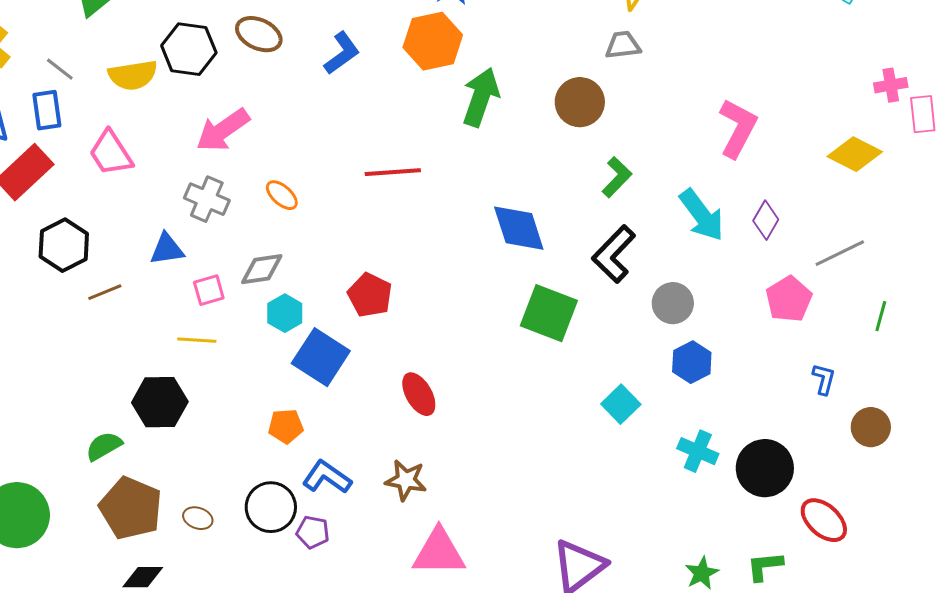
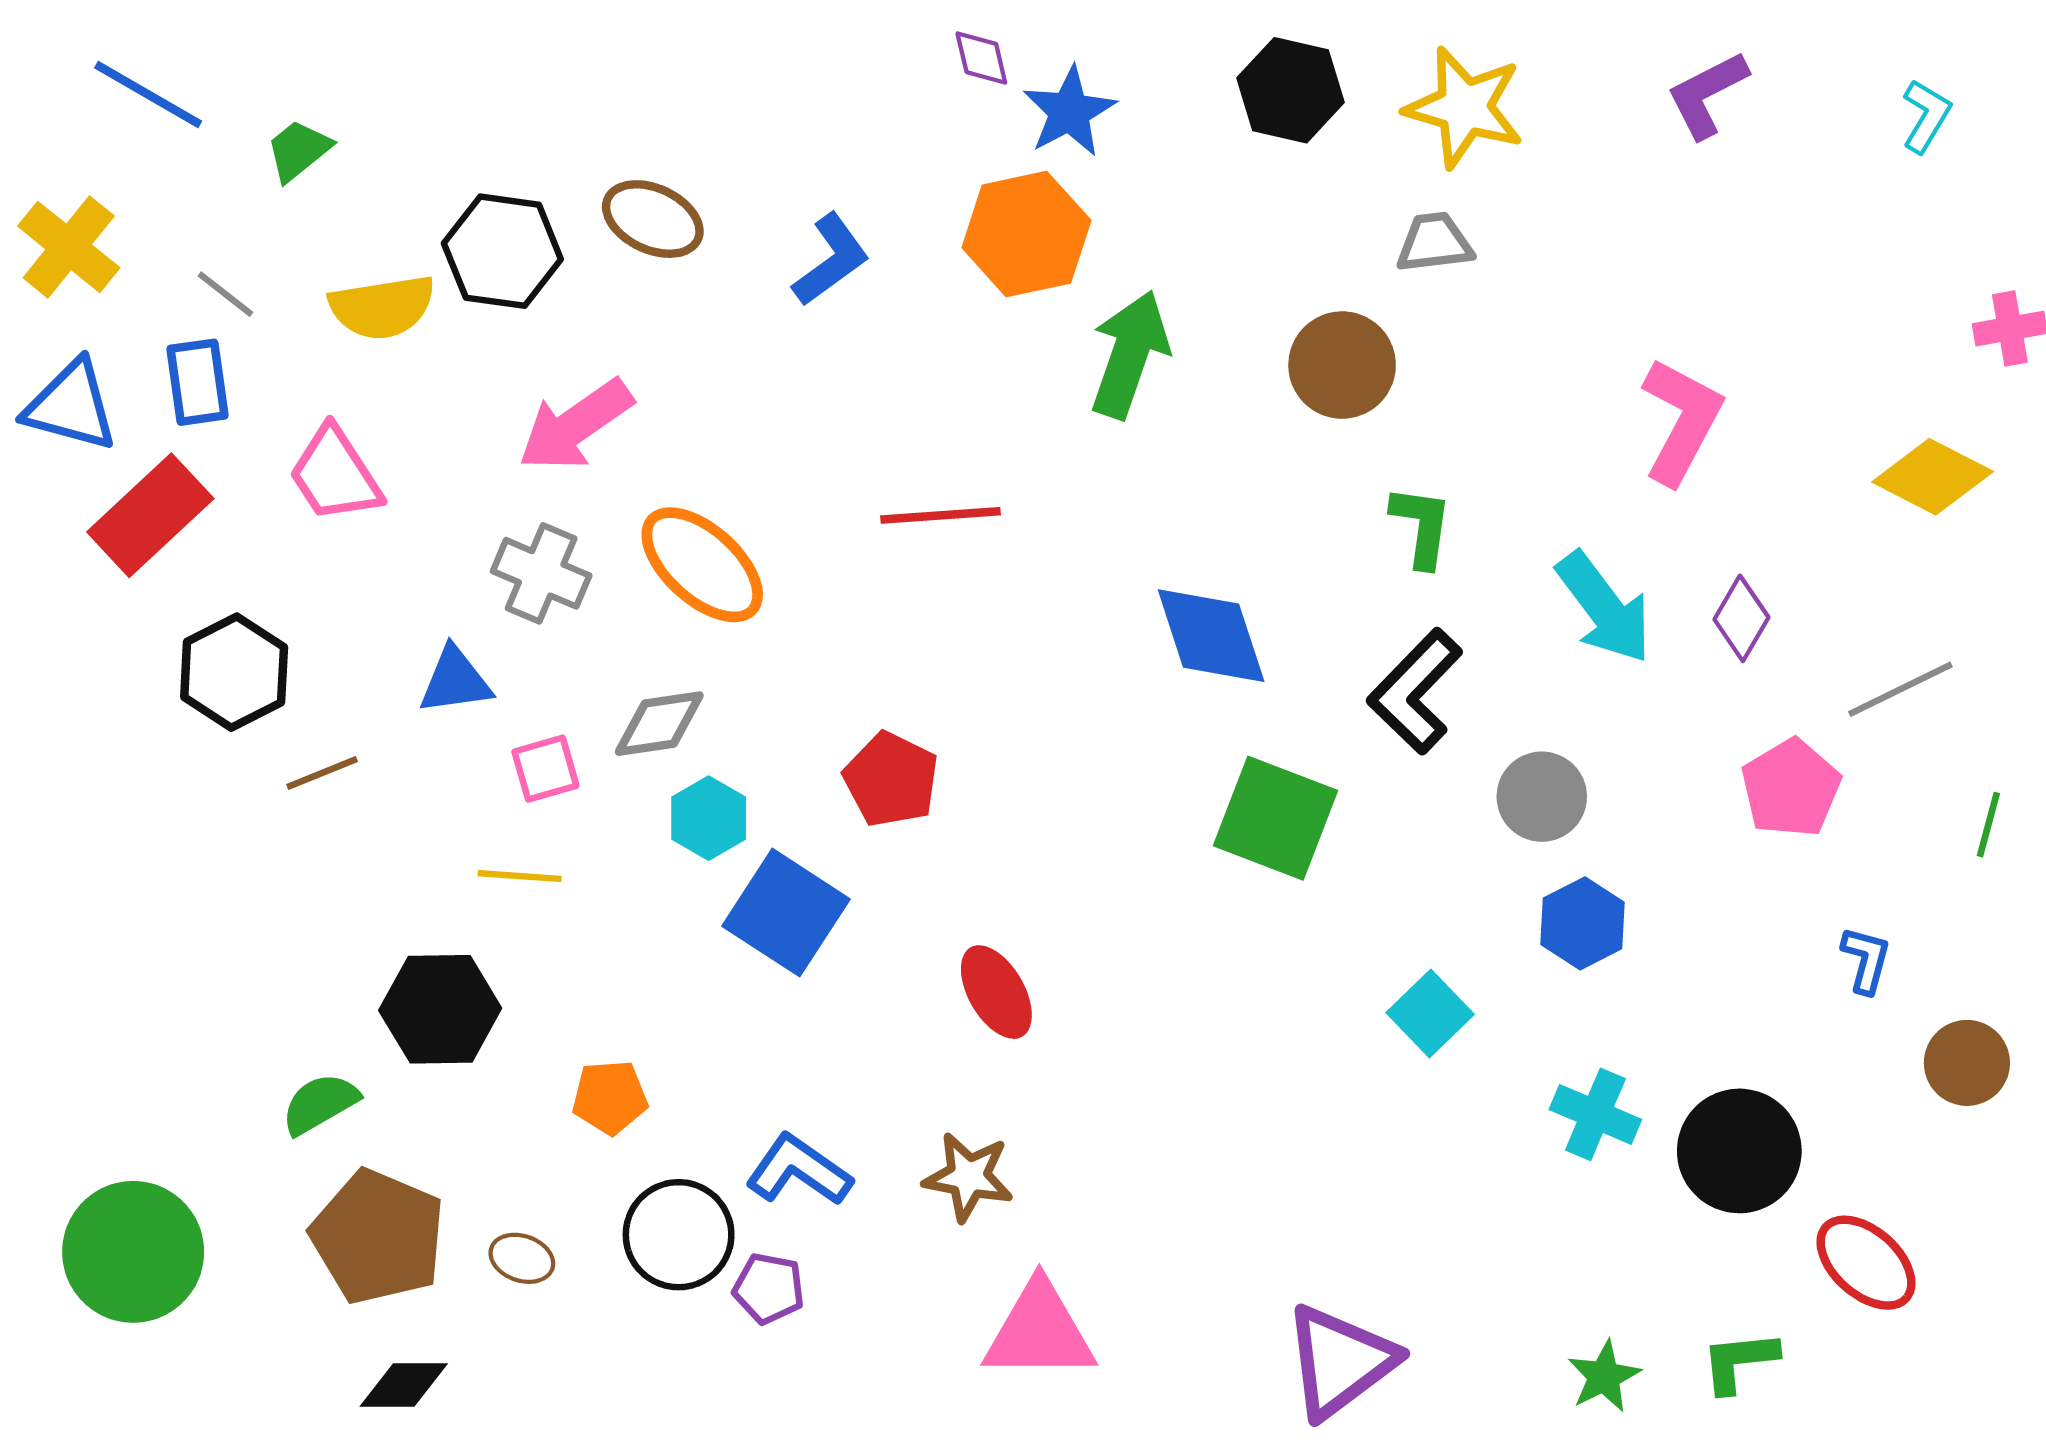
green L-shape: (617, 177) -> (1422, 526), turned -36
orange ellipse: (282, 195) -> (702, 565), size x1.8
orange pentagon: (286, 426) -> (610, 1097), moved

